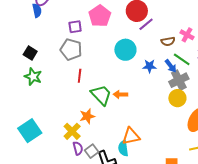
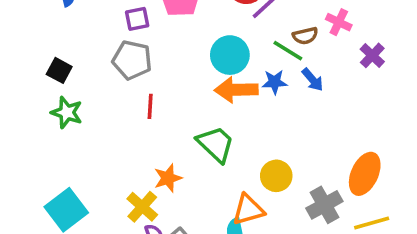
green line: (182, 59) -> (288, 51), moved
gray cross: (179, 80) -> (324, 205), moved
orange arrow: (120, 94) -> (236, 90), moved, size x1.6
green trapezoid: (101, 95) -> (216, 144), moved
yellow circle: (177, 98) -> (276, 176), moved

